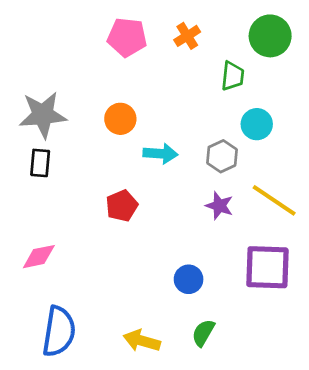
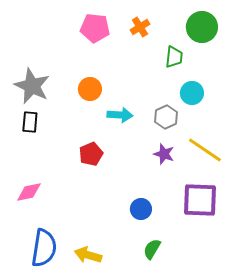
gray star: (43, 115) -> (32, 86), turned 30
yellow arrow: (142, 341) -> (88, 255), moved

